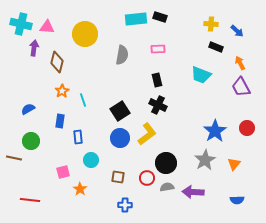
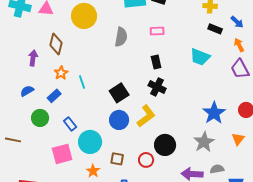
blue arrow: (237, 31) -> (237, 22), moved
purple arrow: (34, 48) -> (33, 58), moved
blue rectangle: (60, 121) -> (54, 96), moved, turned 40
blue rectangle: (78, 137) -> (70, 124), moved, turned -32
green circle: (31, 141) -> (40, 118), moved
cyan circle: (91, 160) -> (90, 142), size x1.5
orange triangle: (234, 164) -> (238, 139), moved
pink square: (63, 172) -> (62, 154), size x1.5
gray semicircle: (167, 187) -> (217, 169), moved
orange star: (80, 189) -> (93, 171), moved

